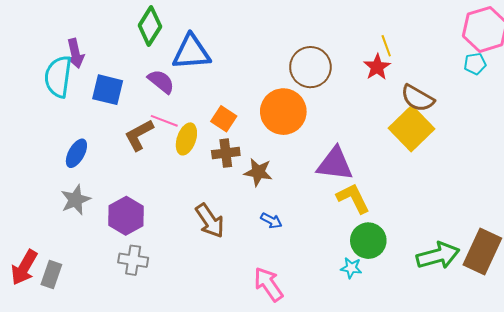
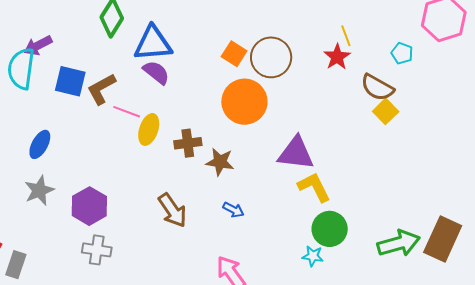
purple arrow: (75, 53) -> (38, 45), turned 76
cyan pentagon: (475, 64) -> (402, 53), moved, turned 30
purple semicircle: (161, 81) -> (156, 72), moved
orange square: (224, 119) -> (234, 54), moved
yellow square: (412, 128) -> (386, 111), moved, size x0.6
brown L-shape: (139, 135) -> (101, 89), moved

